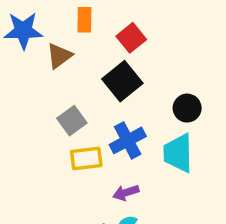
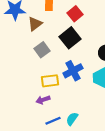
gray square: (72, 121) -> (42, 50), moved
purple arrow: (126, 193) -> (43, 100), moved

